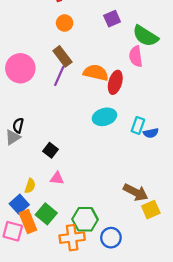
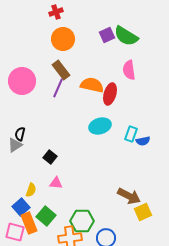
orange circle: (65, 23) -> (63, 39), size x1.5
green semicircle: (145, 36) -> (126, 36), moved

